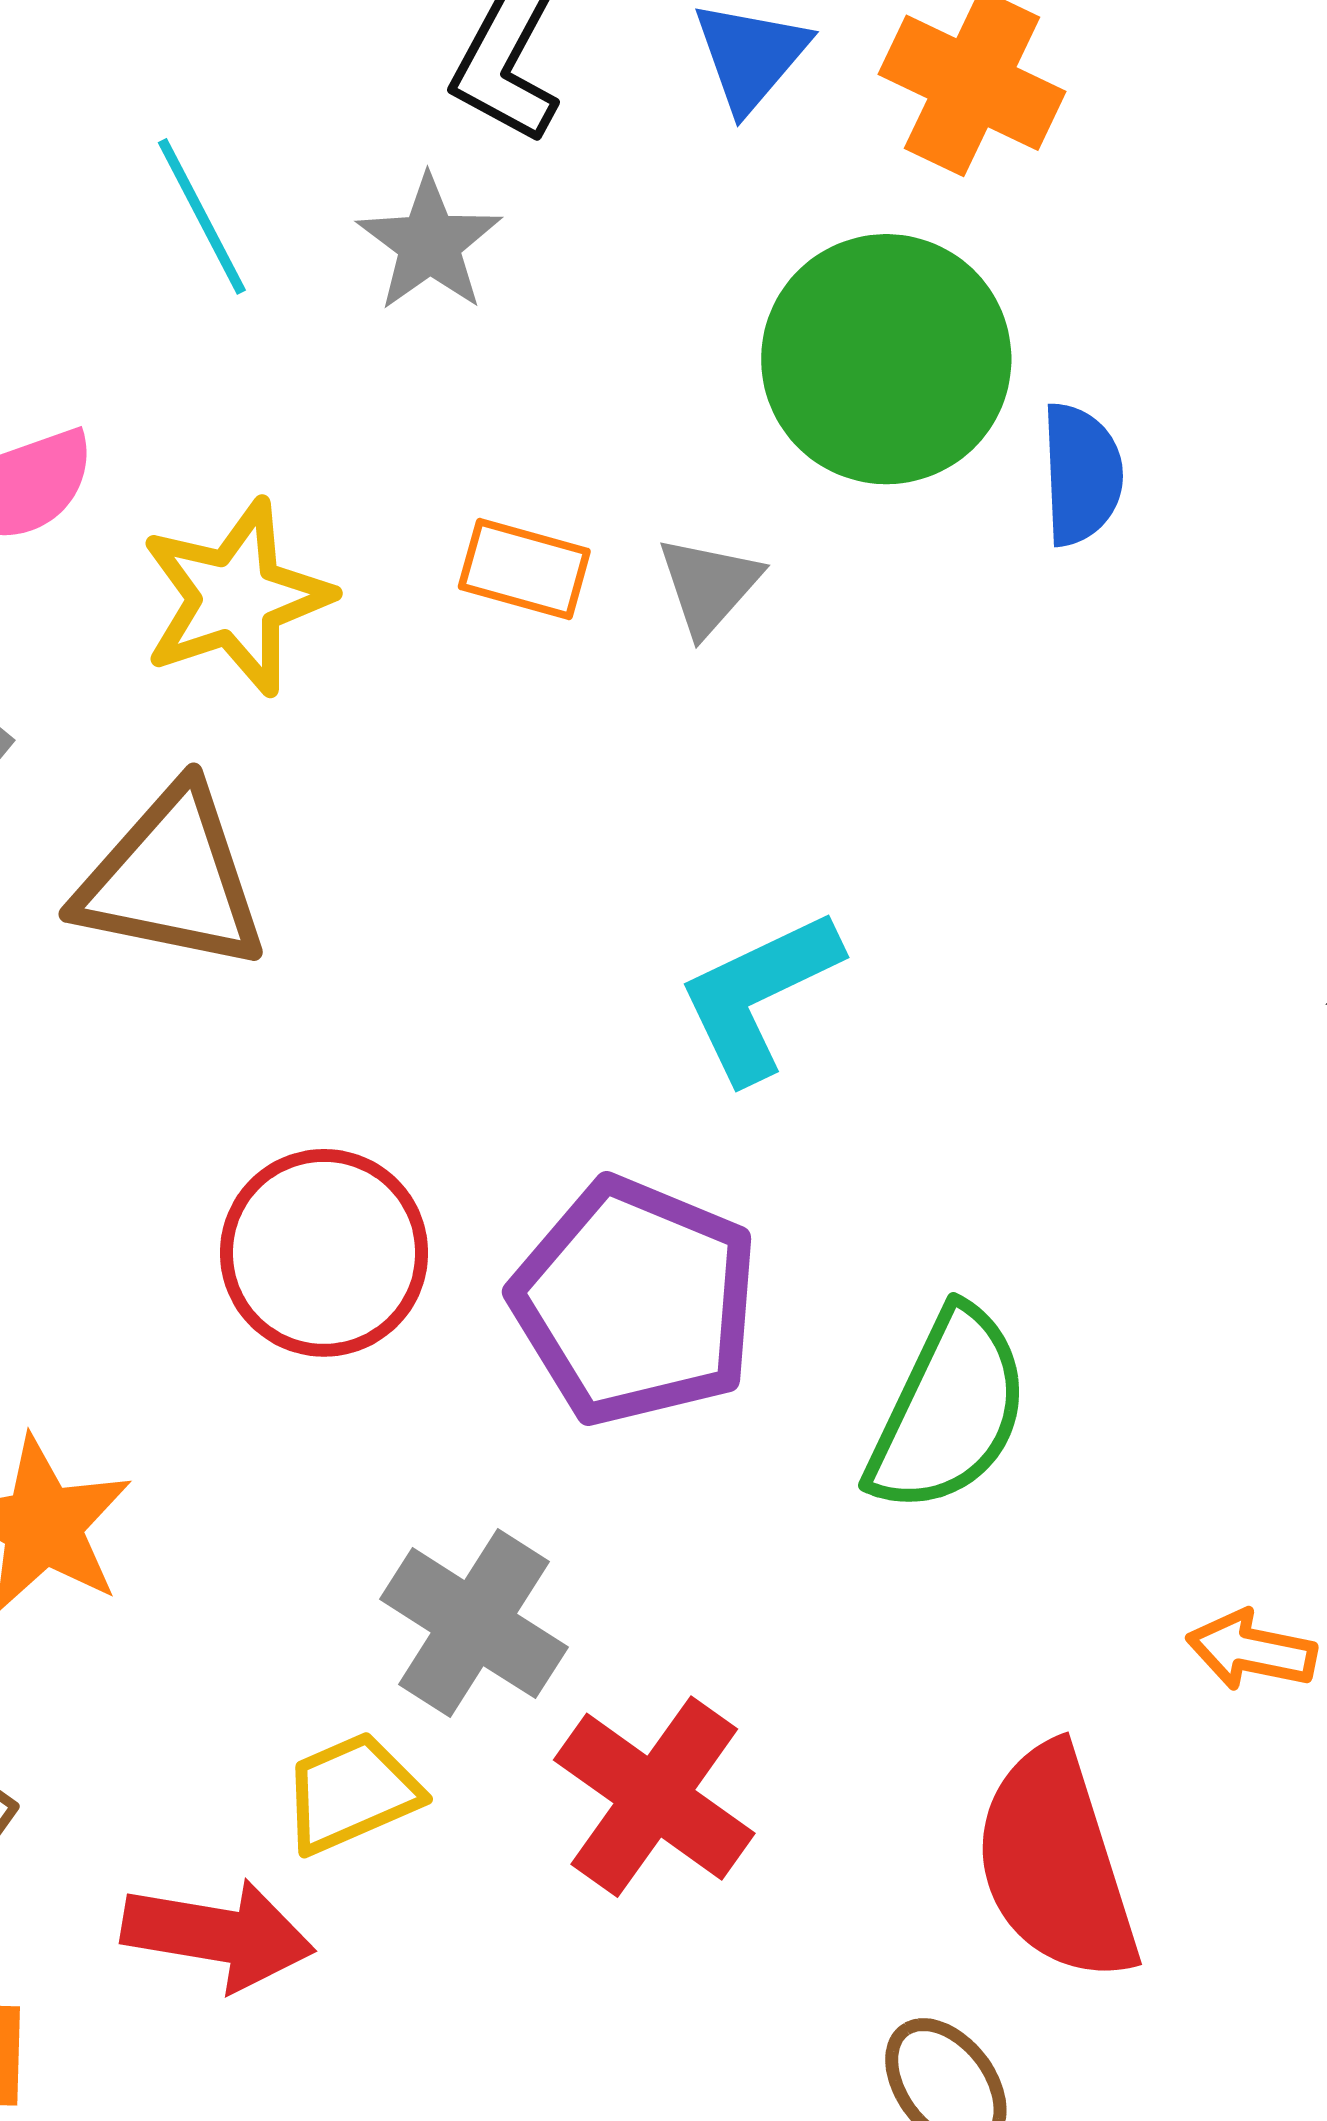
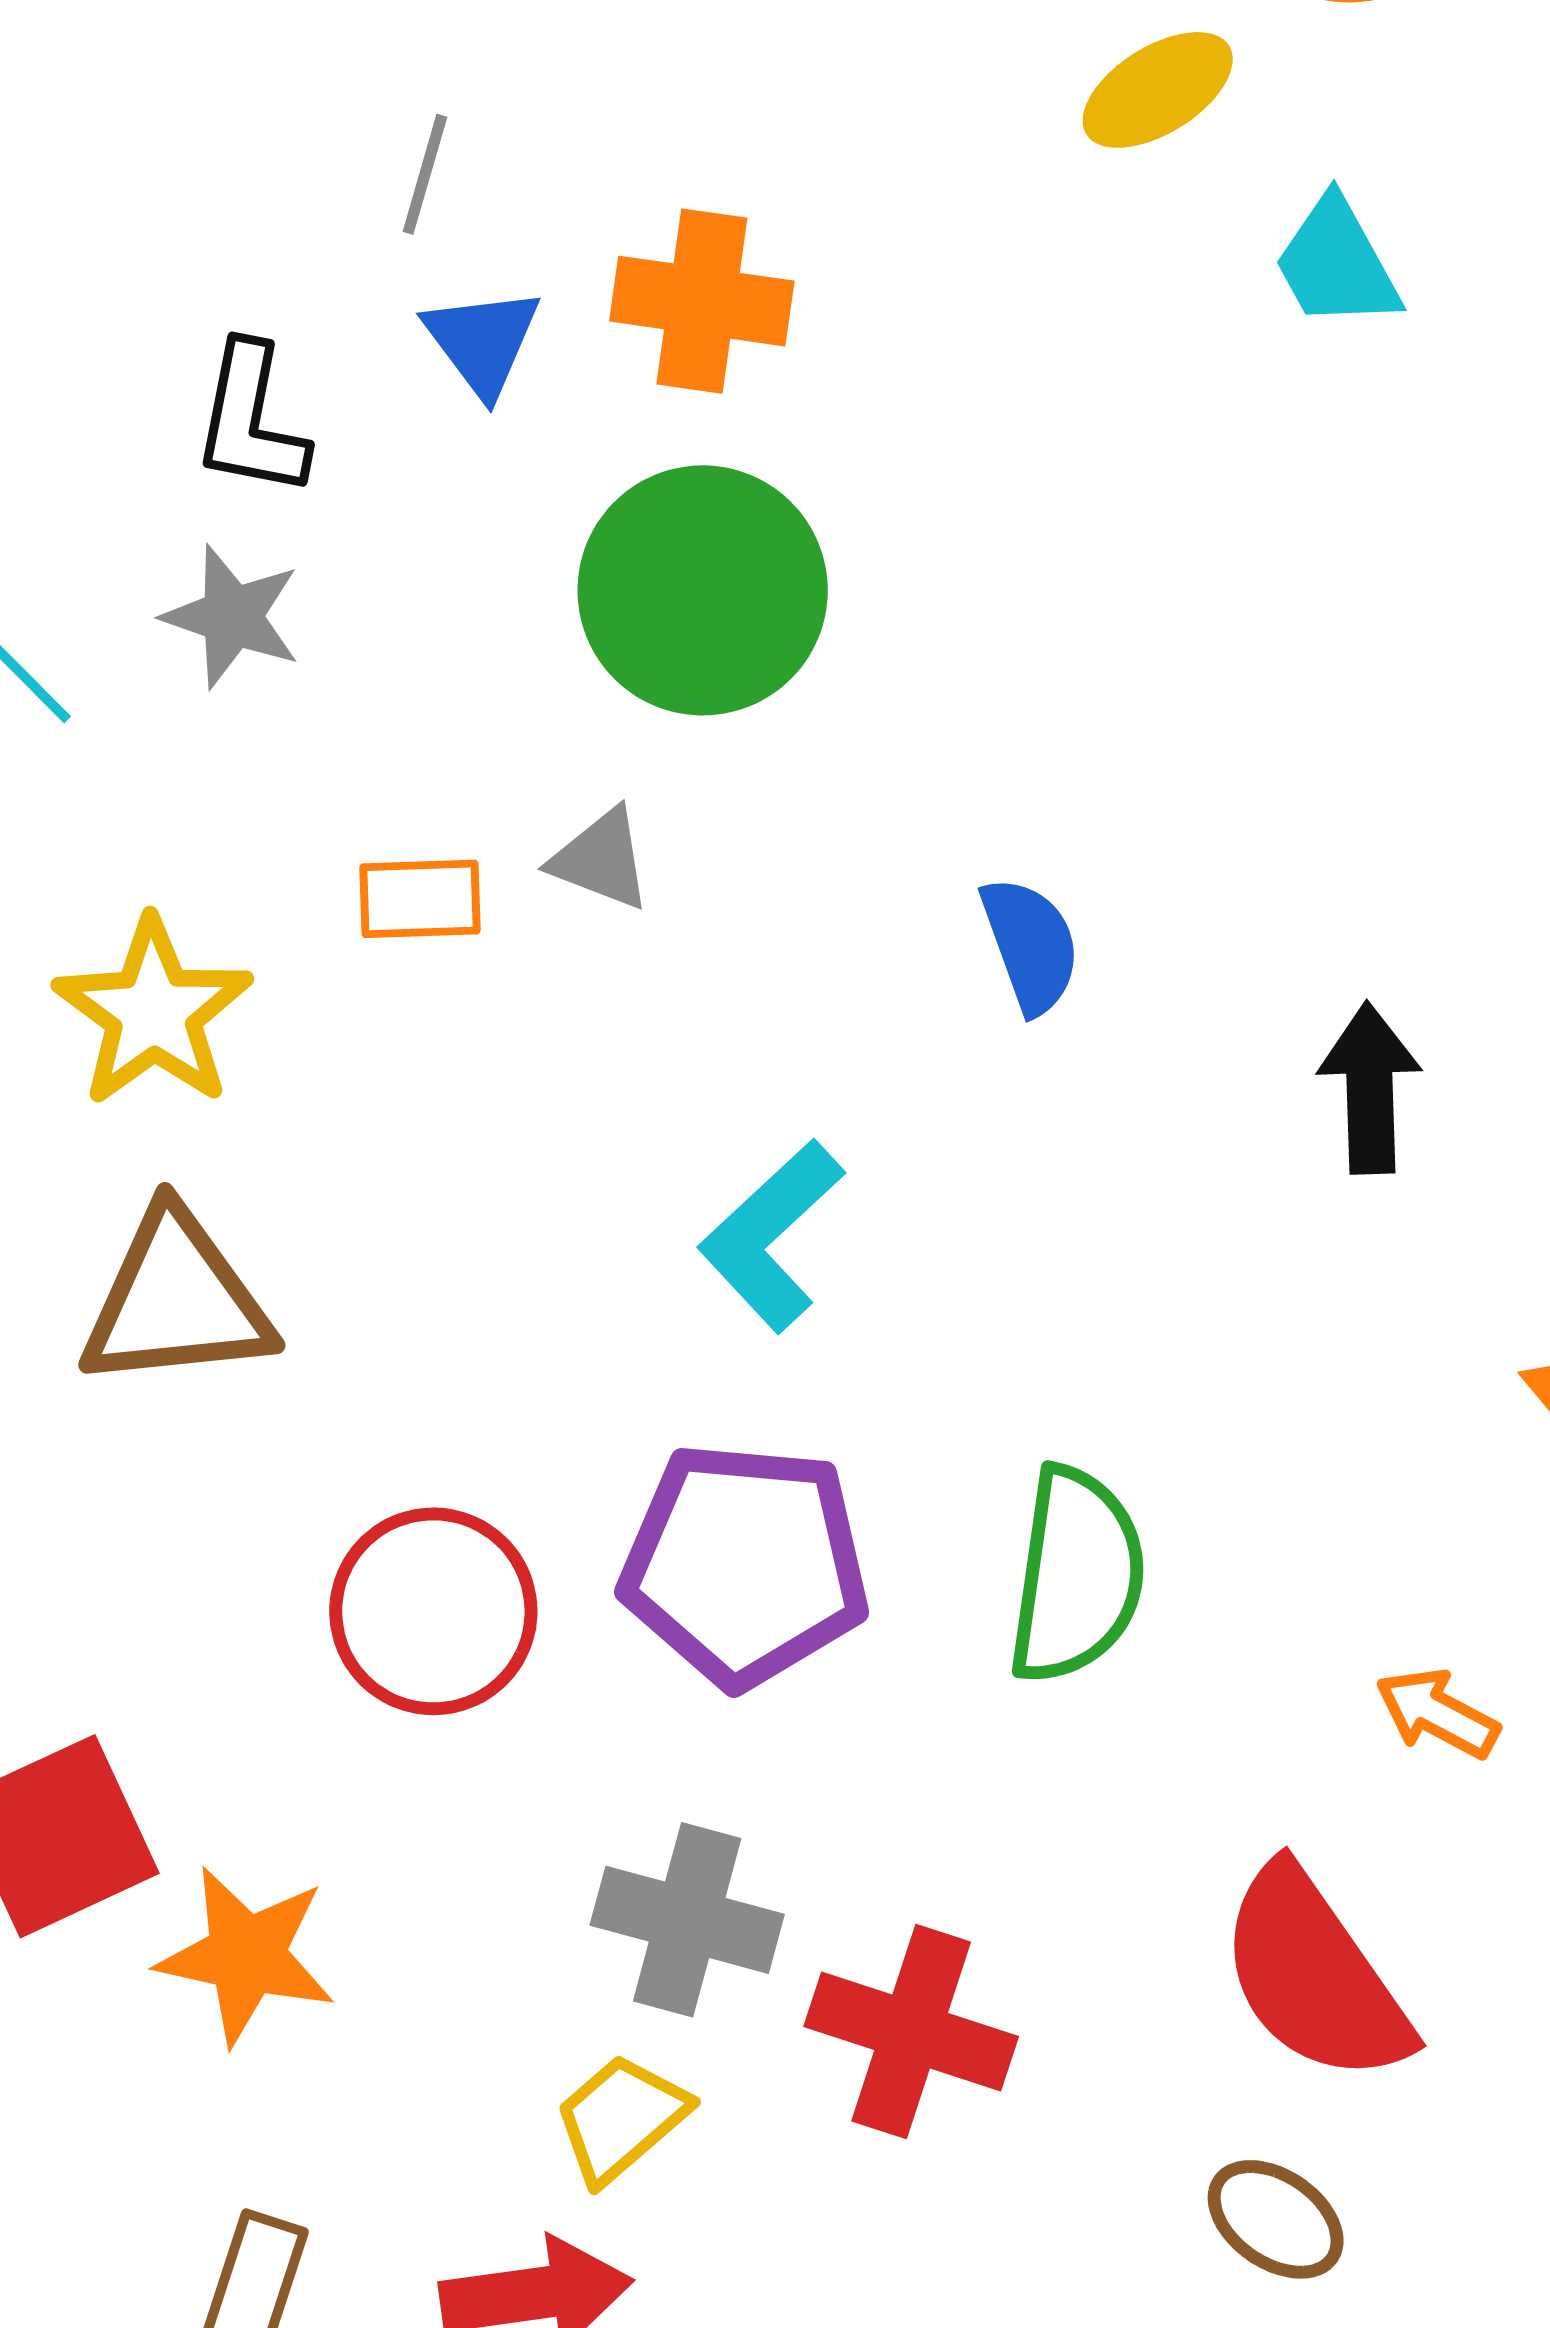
blue semicircle: (1081, 474) -> (1030, 945), moved
gray triangle: (709, 585) -> (601, 859), turned -33
orange arrow: (1251, 1650) -> (1437, 1713), turned 34

